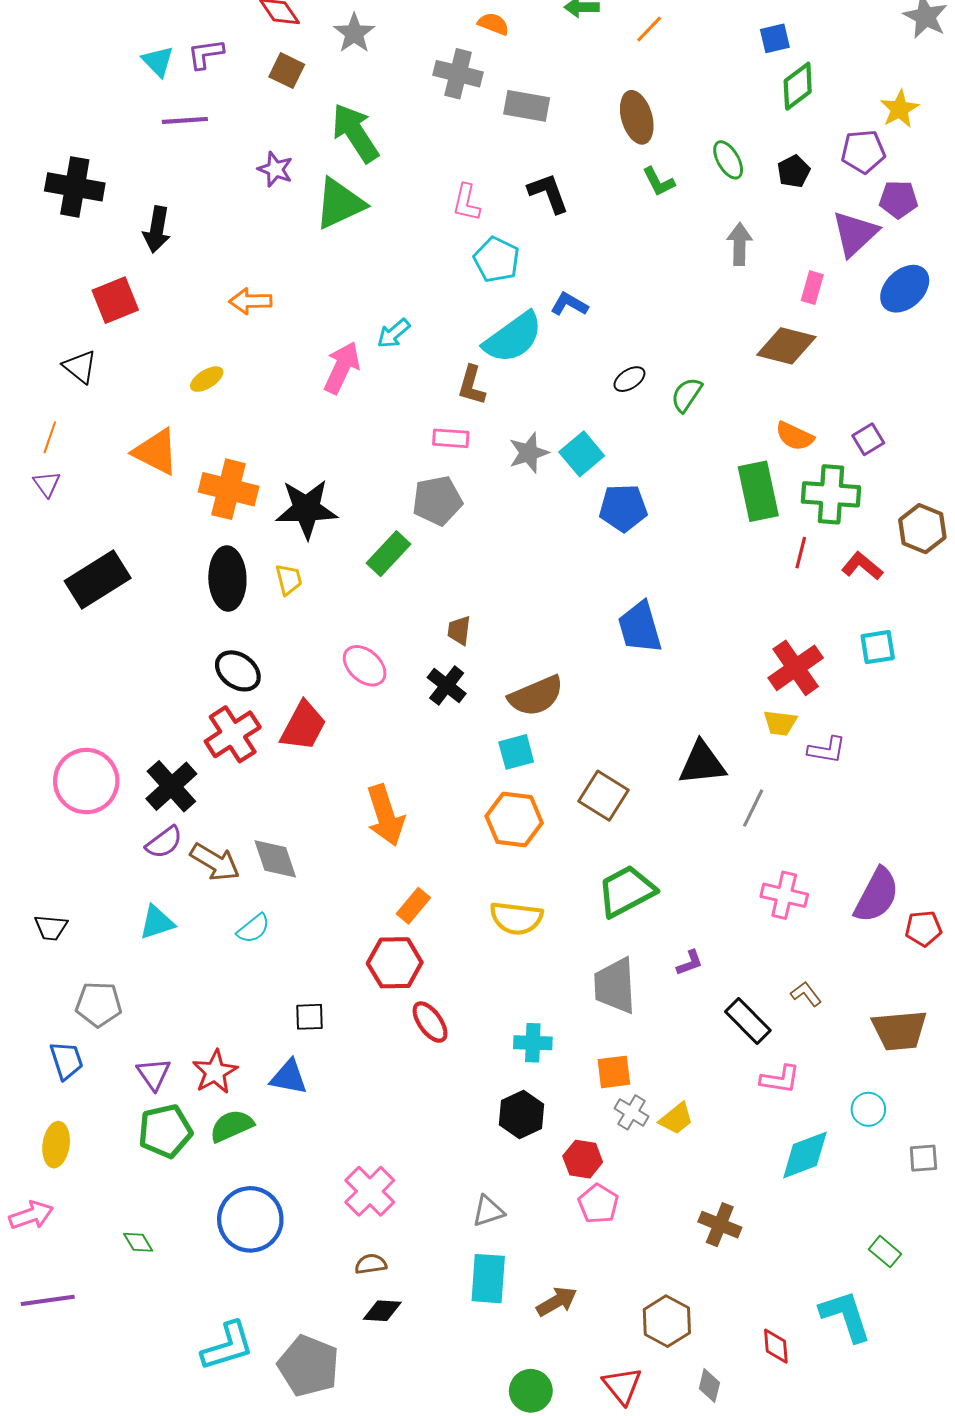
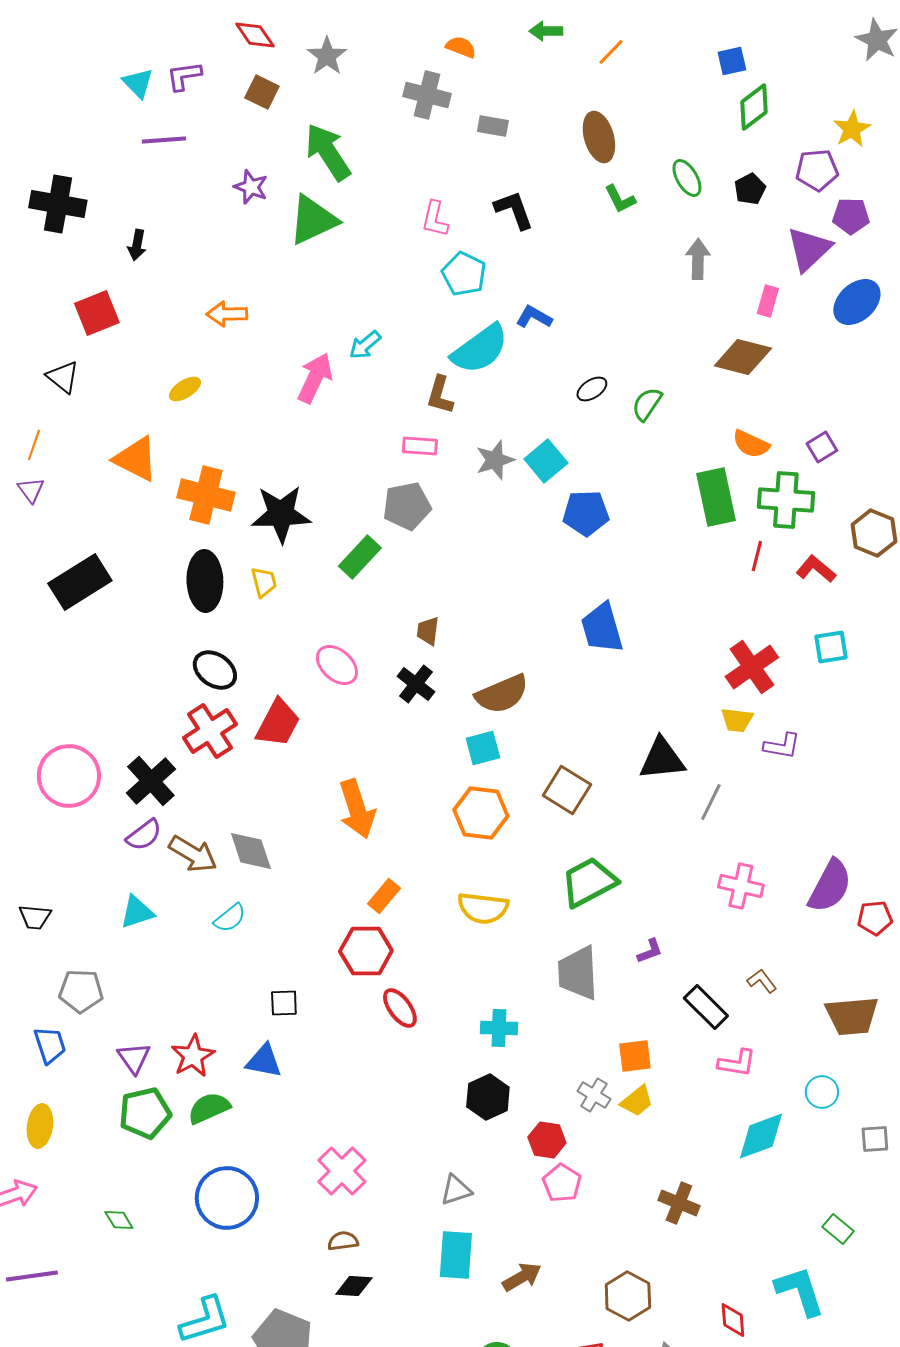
gray rectangle: (527, 106) -> (493, 126), size x0.7
black arrow: (157, 230) -> (137, 245), size x0.7
orange square: (614, 1072) -> (635, 1056), moved

